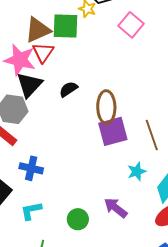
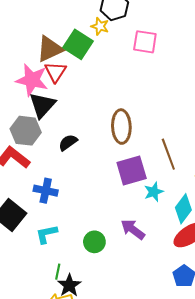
pink square: (131, 25) -> (145, 42), turned -30
green square: (66, 26) -> (78, 44), turned 32
black semicircle: (68, 89) -> (68, 142), moved
purple square: (113, 131) -> (132, 170), moved

